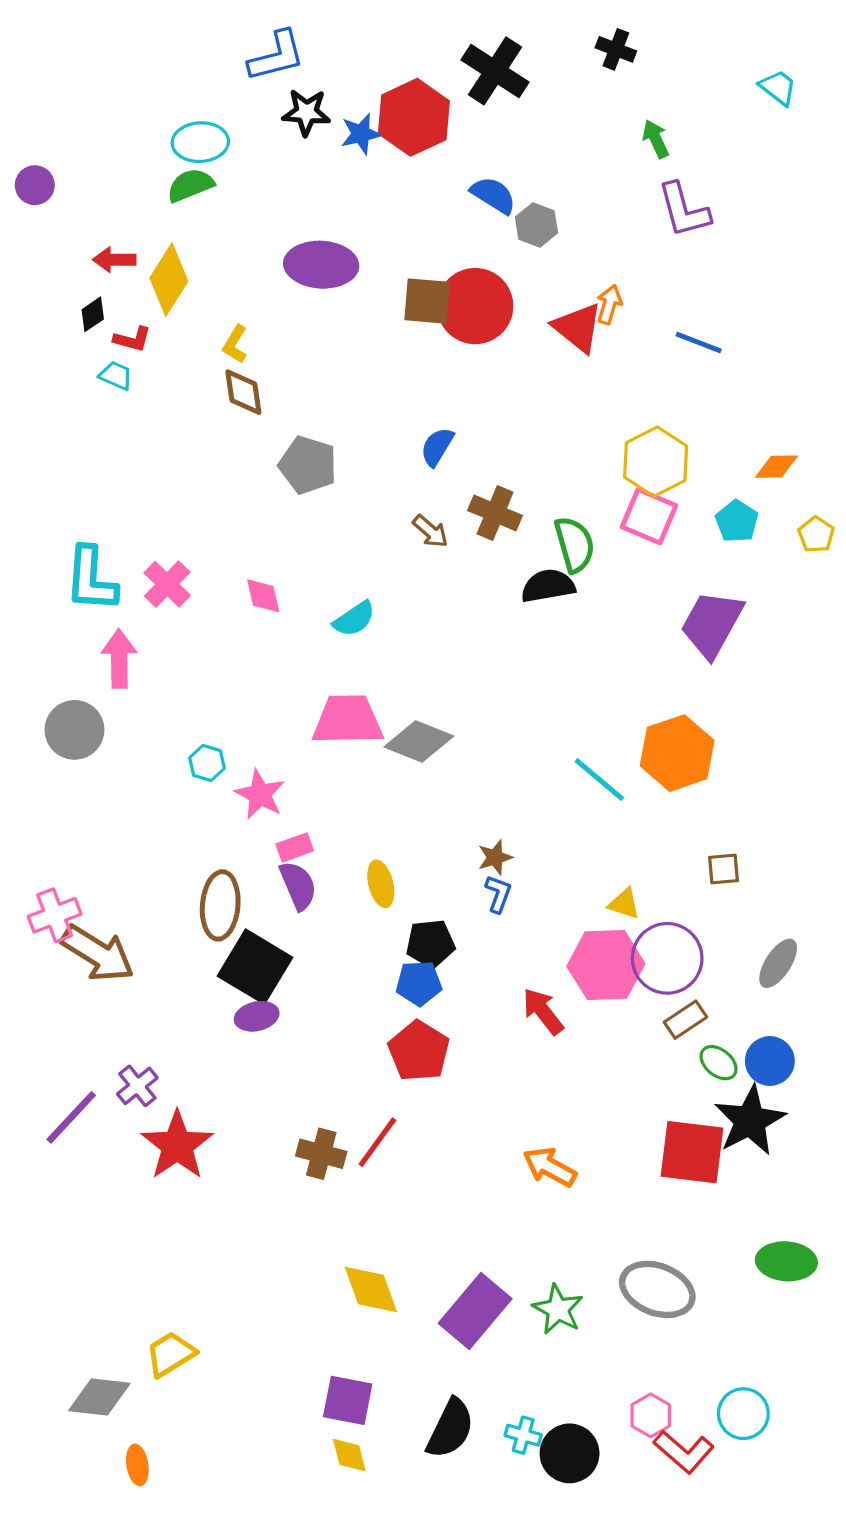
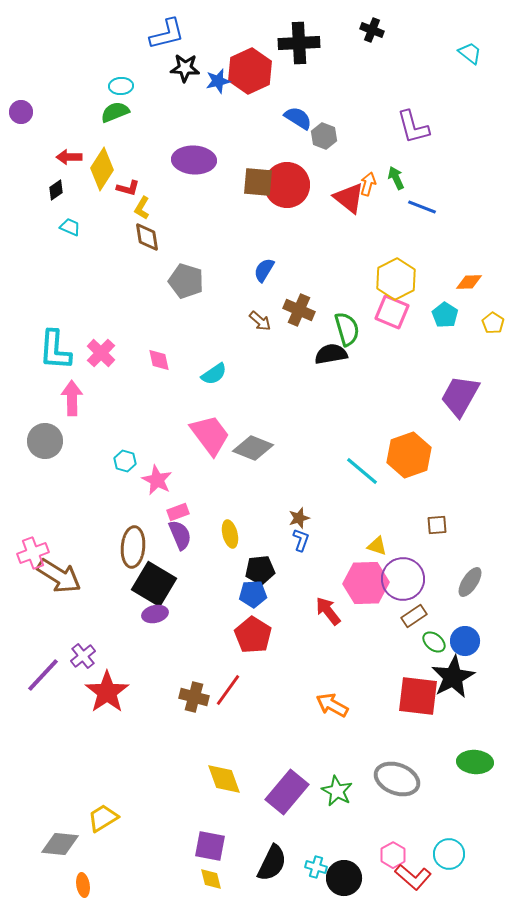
black cross: (495, 71) -> (299, 43), turned -36
green arrow: (656, 139) -> (396, 178), moved
cyan ellipse: (200, 142) -> (121, 86), size x0.7
red L-shape: (132, 339) -> (128, 188), moved
purple trapezoid: (712, 624) -> (460, 396), moved
pink trapezoid: (348, 720) -> (210, 435), turned 54

